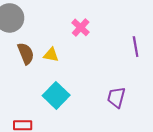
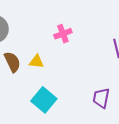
pink cross: (81, 27) -> (63, 34), turned 30

